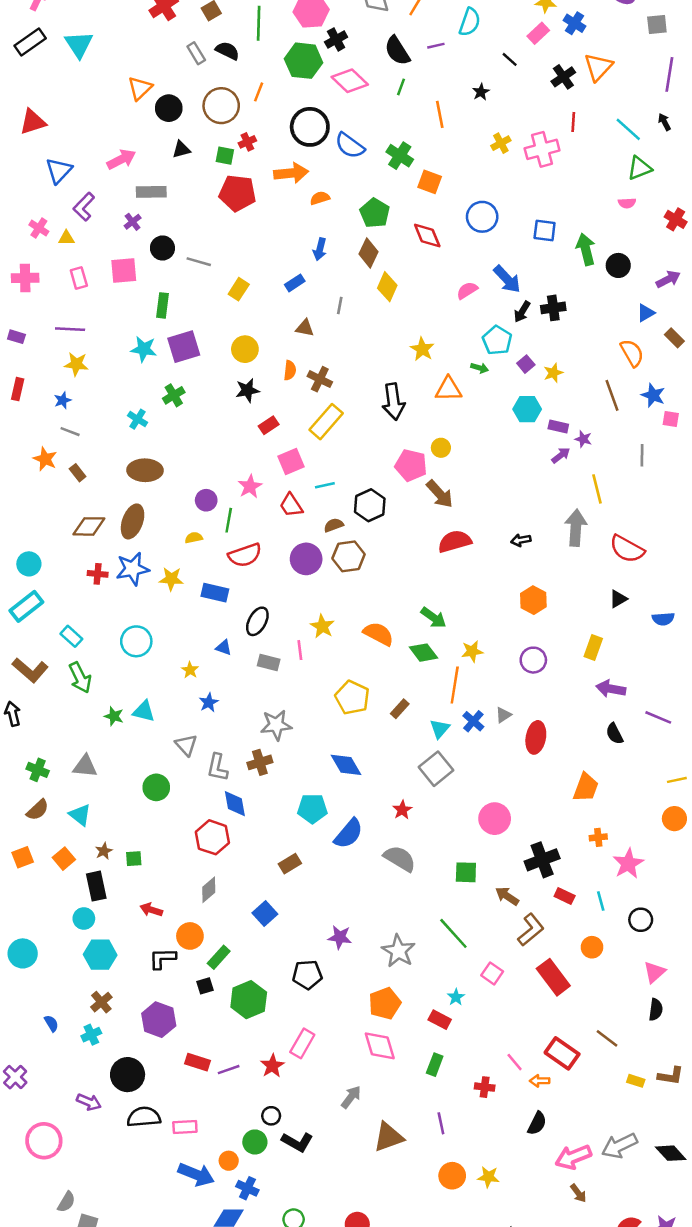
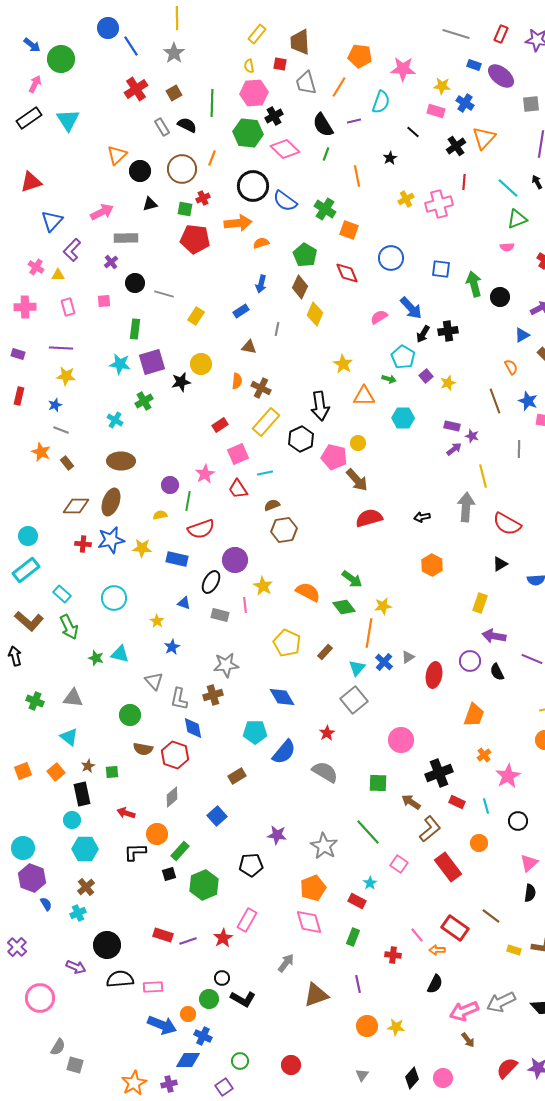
pink rectangle: (538, 33) -> (436, 111), turned 60
pink square: (124, 270) -> (104, 301), size x0.6
orange semicircle: (632, 353) -> (511, 367), size x0.7
black star: (247, 390) -> (181, 382), moved
cyan hexagon: (527, 409) -> (403, 418), moved
black hexagon: (370, 505) -> (301, 439), moved
purple circle: (306, 559) -> (235, 560), moved
purple circle: (533, 660) -> (470, 661), moved
brown semicircle: (38, 810) -> (143, 749), moved, turned 54
orange cross: (598, 837) -> (484, 755), turned -32
purple hexagon: (159, 1020) -> (32, 878), moved

